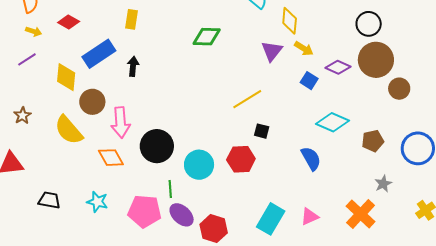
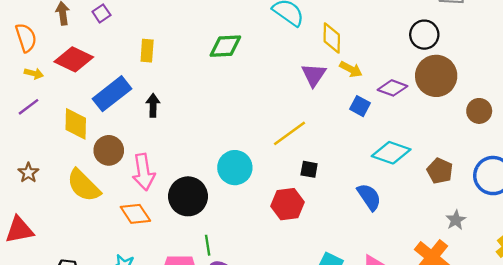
red diamond: (69, 22) -> (74, 59), size x1.5
green diamond: (207, 37) -> (225, 46), moved
brown circle: (399, 89) -> (479, 111), moved
brown pentagon: (373, 141) -> (440, 171), turned -30
cyan circle: (199, 165) -> (235, 168), moved

